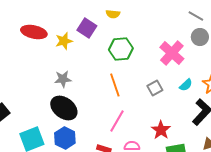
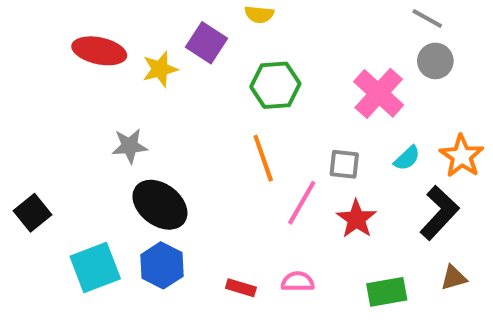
gray star: (63, 79) -> (130, 146), moved
gray square: (155, 88) -> (344, 164), turned 35
pink line: (117, 121) -> (302, 203), moved
red star: (161, 130) -> (356, 219), moved

